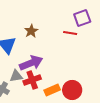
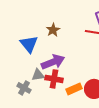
red cross: (32, 80) -> (54, 79), turned 30

